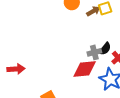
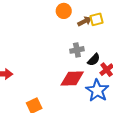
gray cross: (94, 52) -> (77, 50), moved

